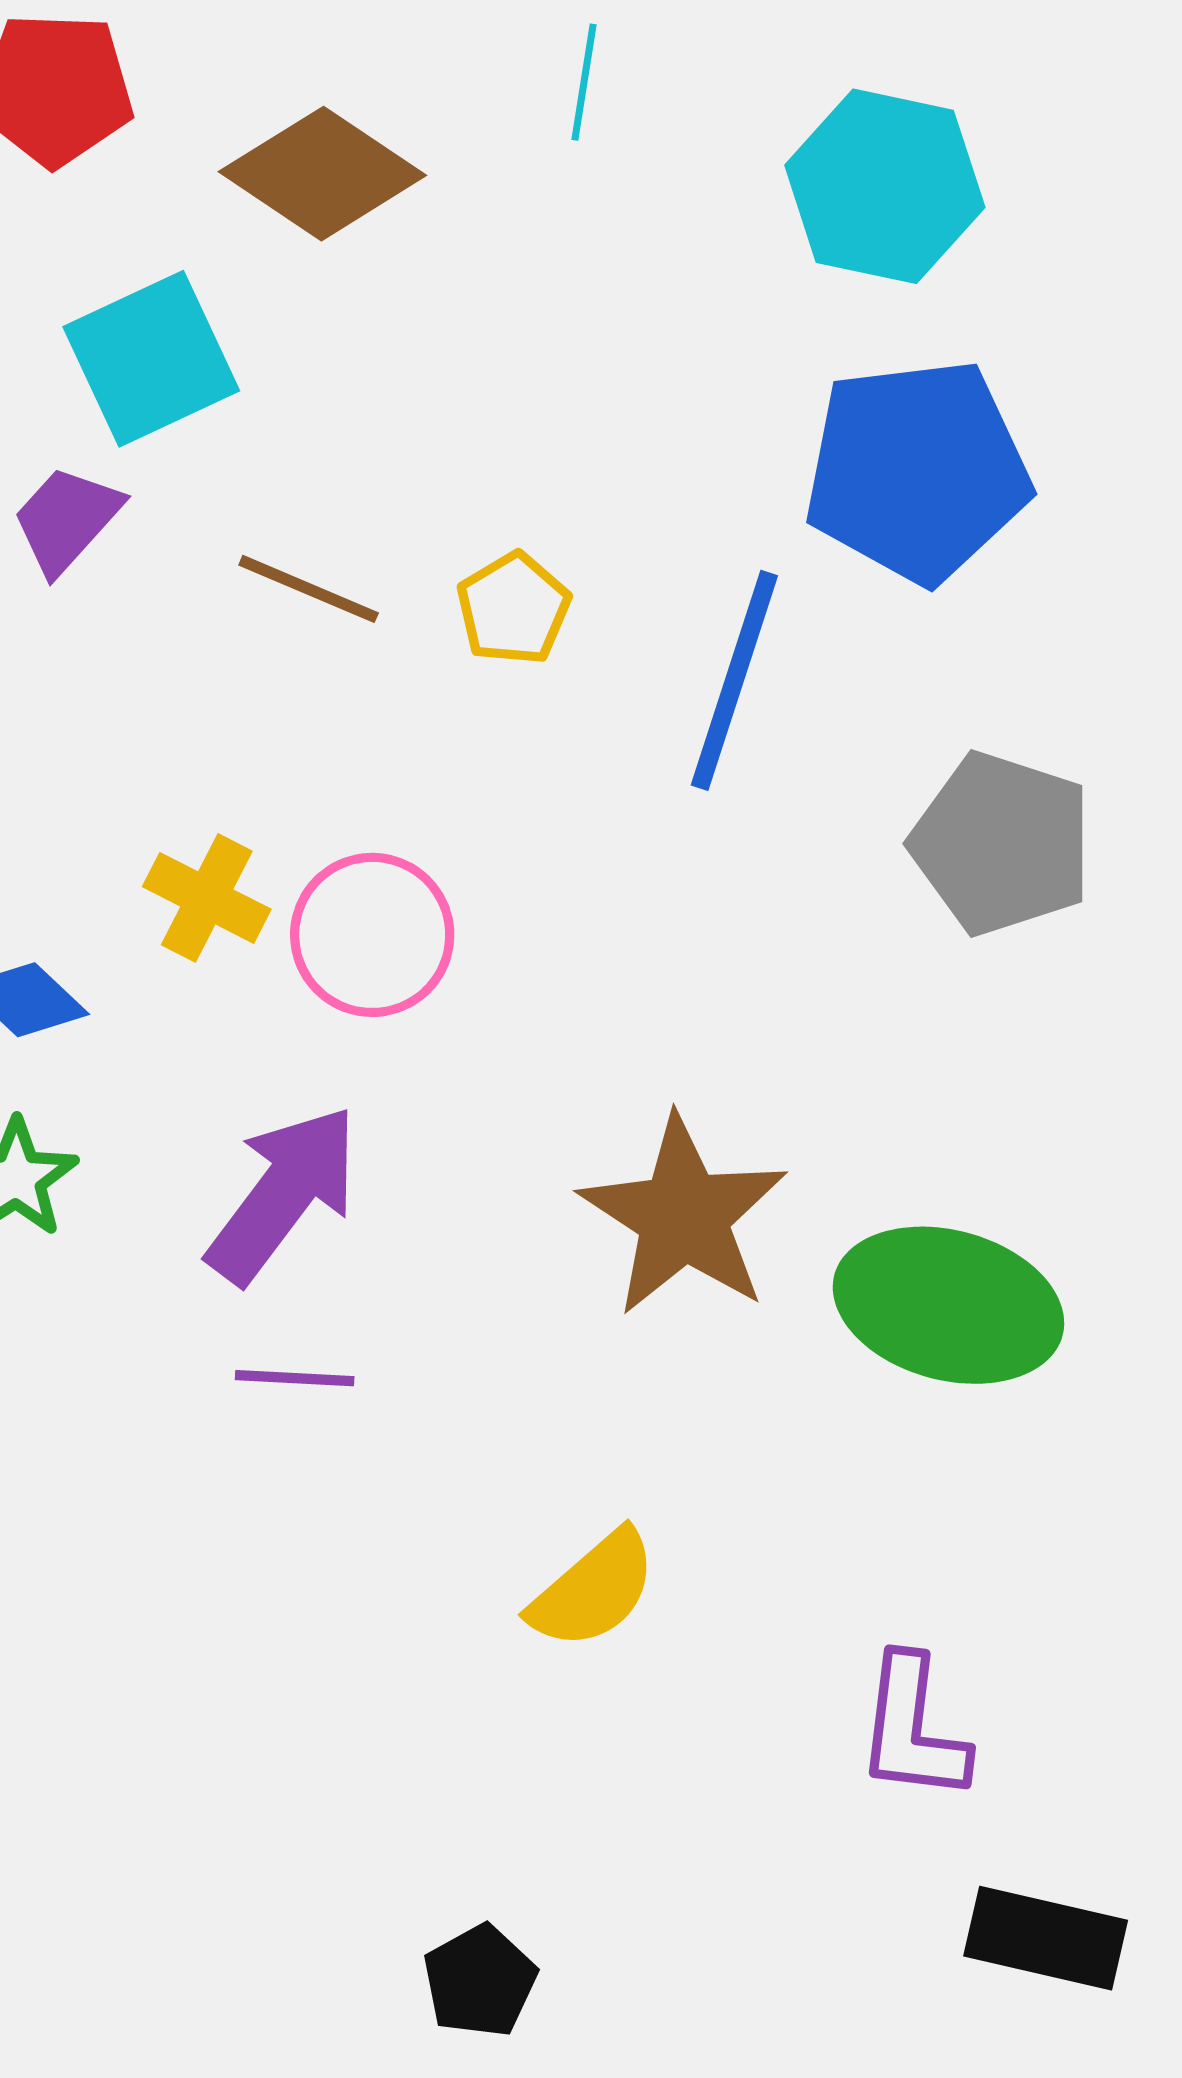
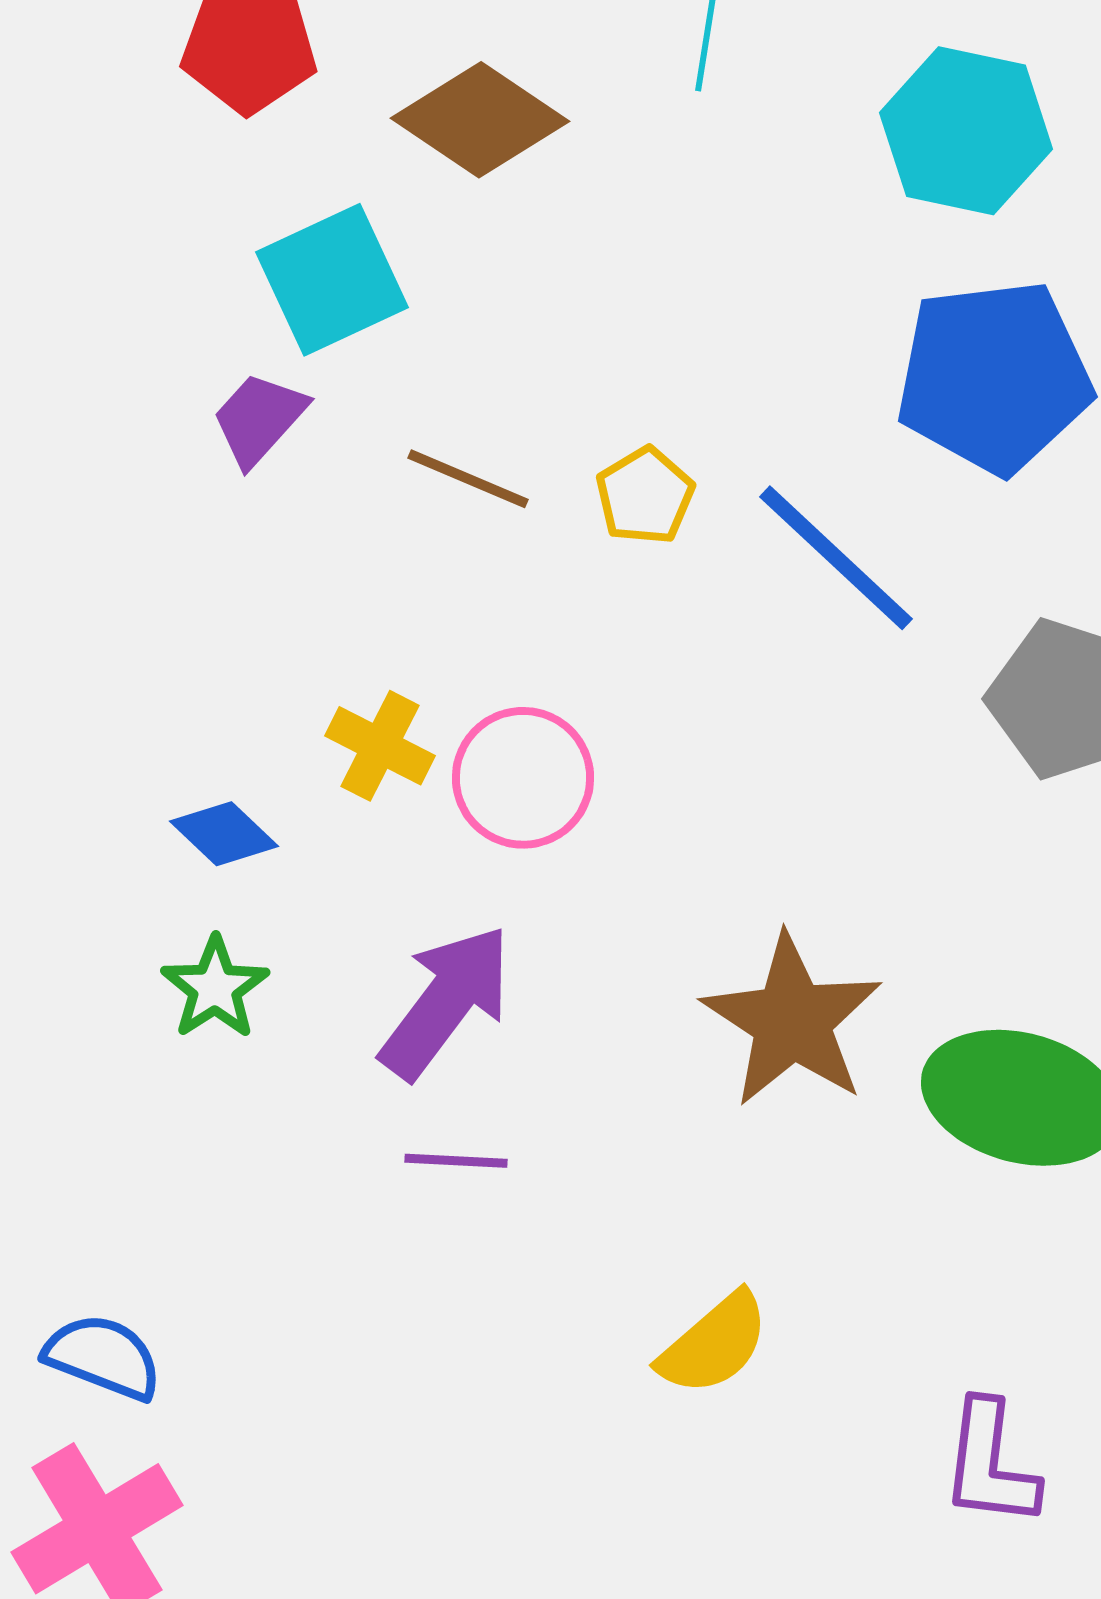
blue line: (734, 680) -> (836, 558), turned -65

